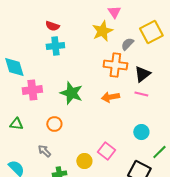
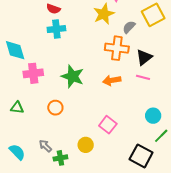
cyan circle: (141, 132) -> (153, 116), moved
gray arrow: (44, 151) -> (45, 146), moved
pink square: (106, 151) -> (108, 125), moved

